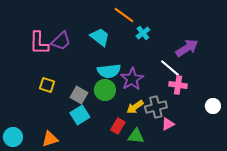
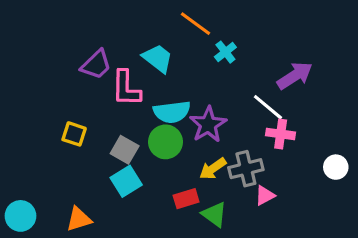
pink L-shape: (39, 43) -> (126, 88), moved
red rectangle: (118, 126) -> (186, 199), turned 42
green triangle: (136, 136) -> (214, 214), turned 30

